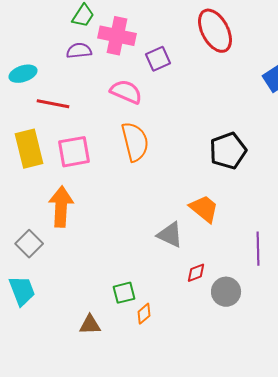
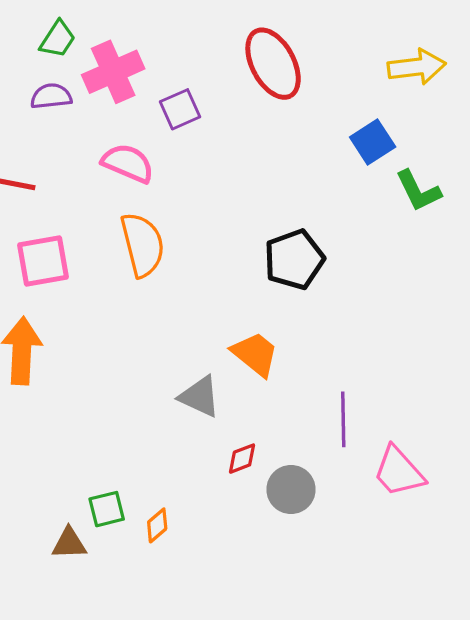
pink cross: (117, 36) -> (113, 72), turned -36
green square: (124, 293) -> (107, 509), moved

